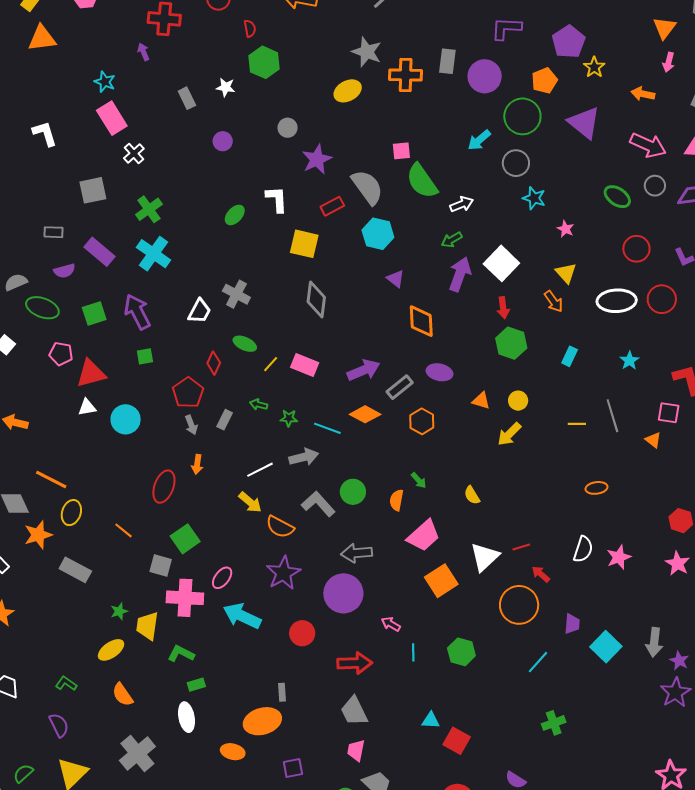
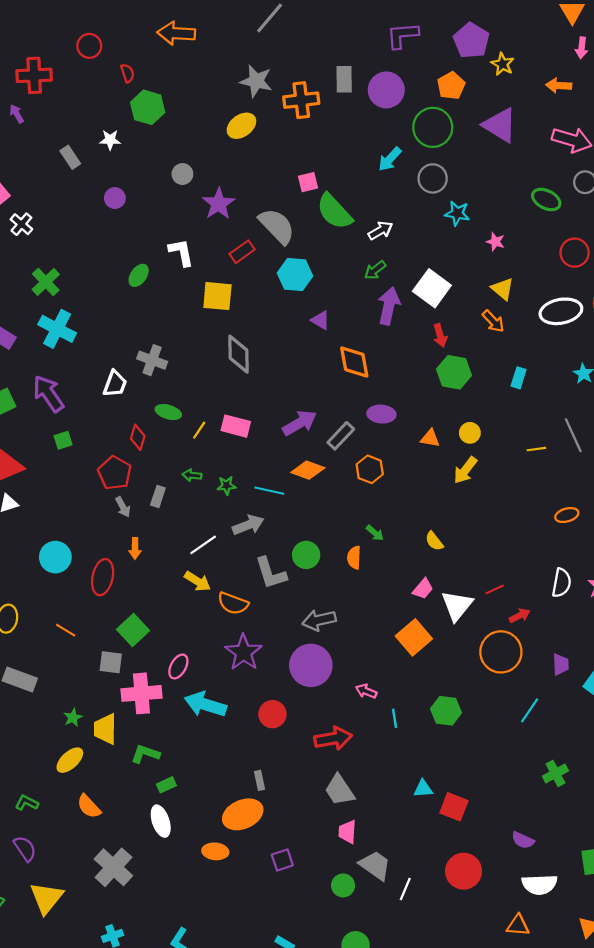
cyan circle: (126, 419) -> (55, 557), moved
gray L-shape: (318, 504) -> (271, 573), turned -148
pink trapezoid: (424, 536) -> (423, 589), moved, size x0.6
red arrow: (541, 574) -> (520, 616), turned 120

